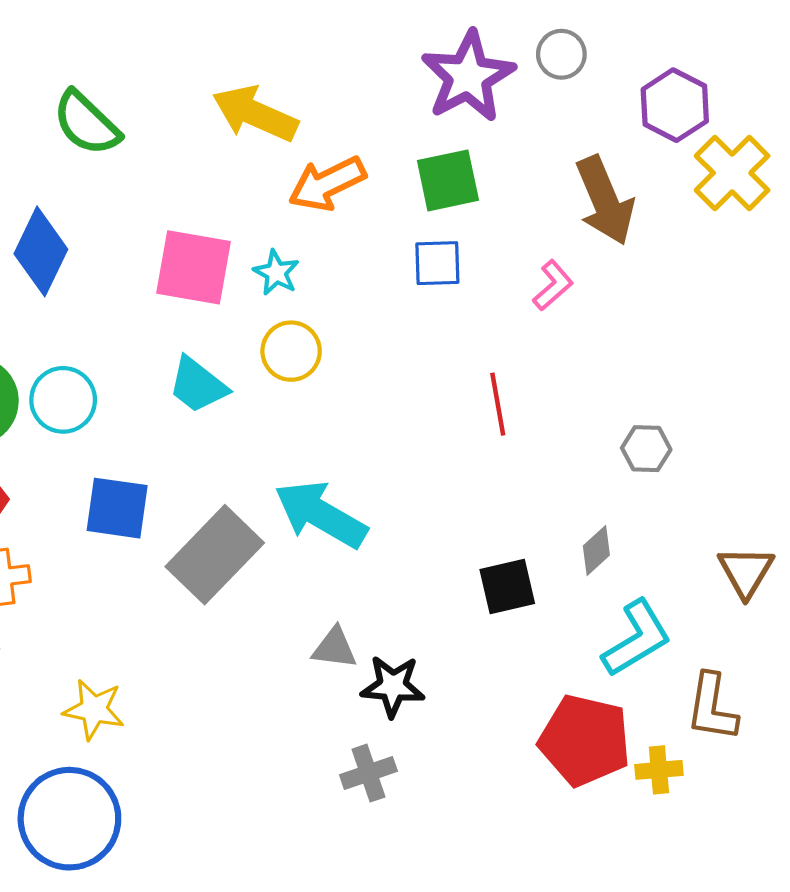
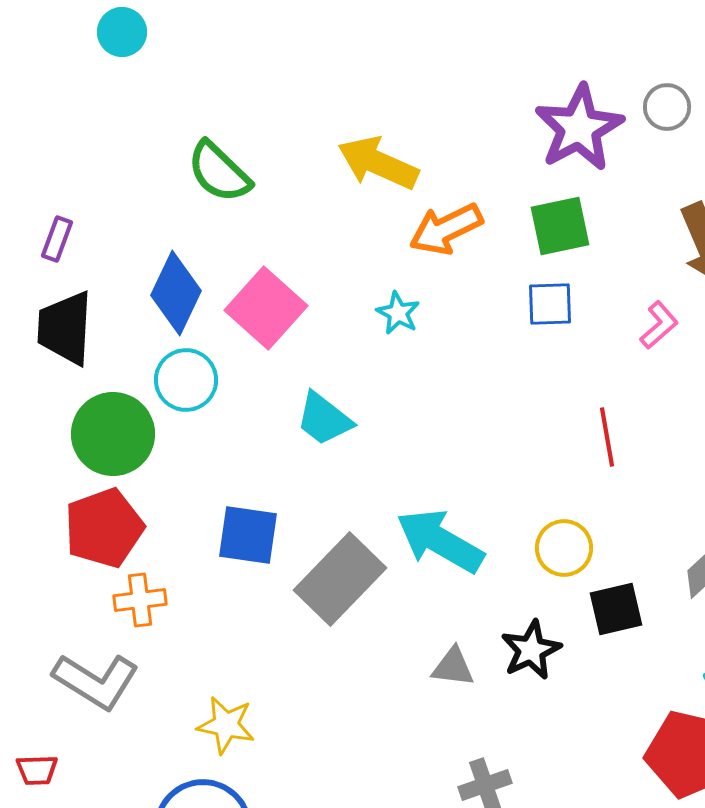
pink square: (194, 267) -> (266, 308), moved, turned 32
yellow circle: (291, 351) -> (564, 548), moved
cyan circle: (63, 400) -> (186, 380), moved
black star: (393, 686) -> (531, 650), moved, turned -30

